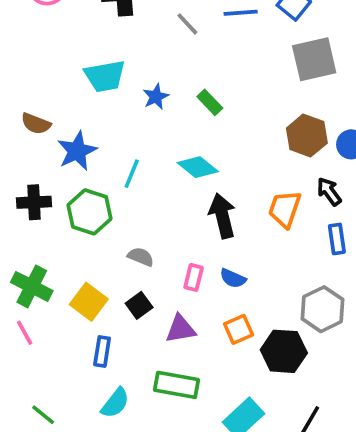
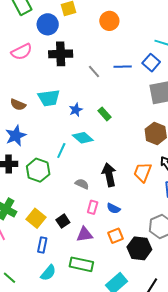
brown semicircle: (36, 124) -> (18, 105), moved
blue star: (77, 151) -> (16, 136), moved
cyan diamond: (198, 167) -> (83, 138), moved
gray semicircle: (141, 257) -> (82, 184), moved

